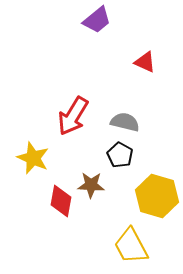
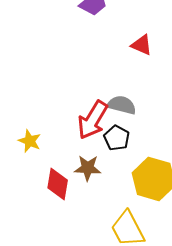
red arrow: (73, 116) -> (93, 120), moved
yellow star: (33, 158) -> (30, 141), size x0.7

